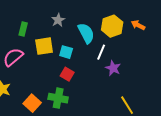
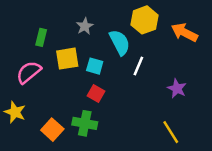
orange arrow: (138, 25) -> (184, 32), size x1.5
yellow hexagon: (112, 26) -> (145, 20), moved
purple star: (113, 68) -> (177, 88), moved

